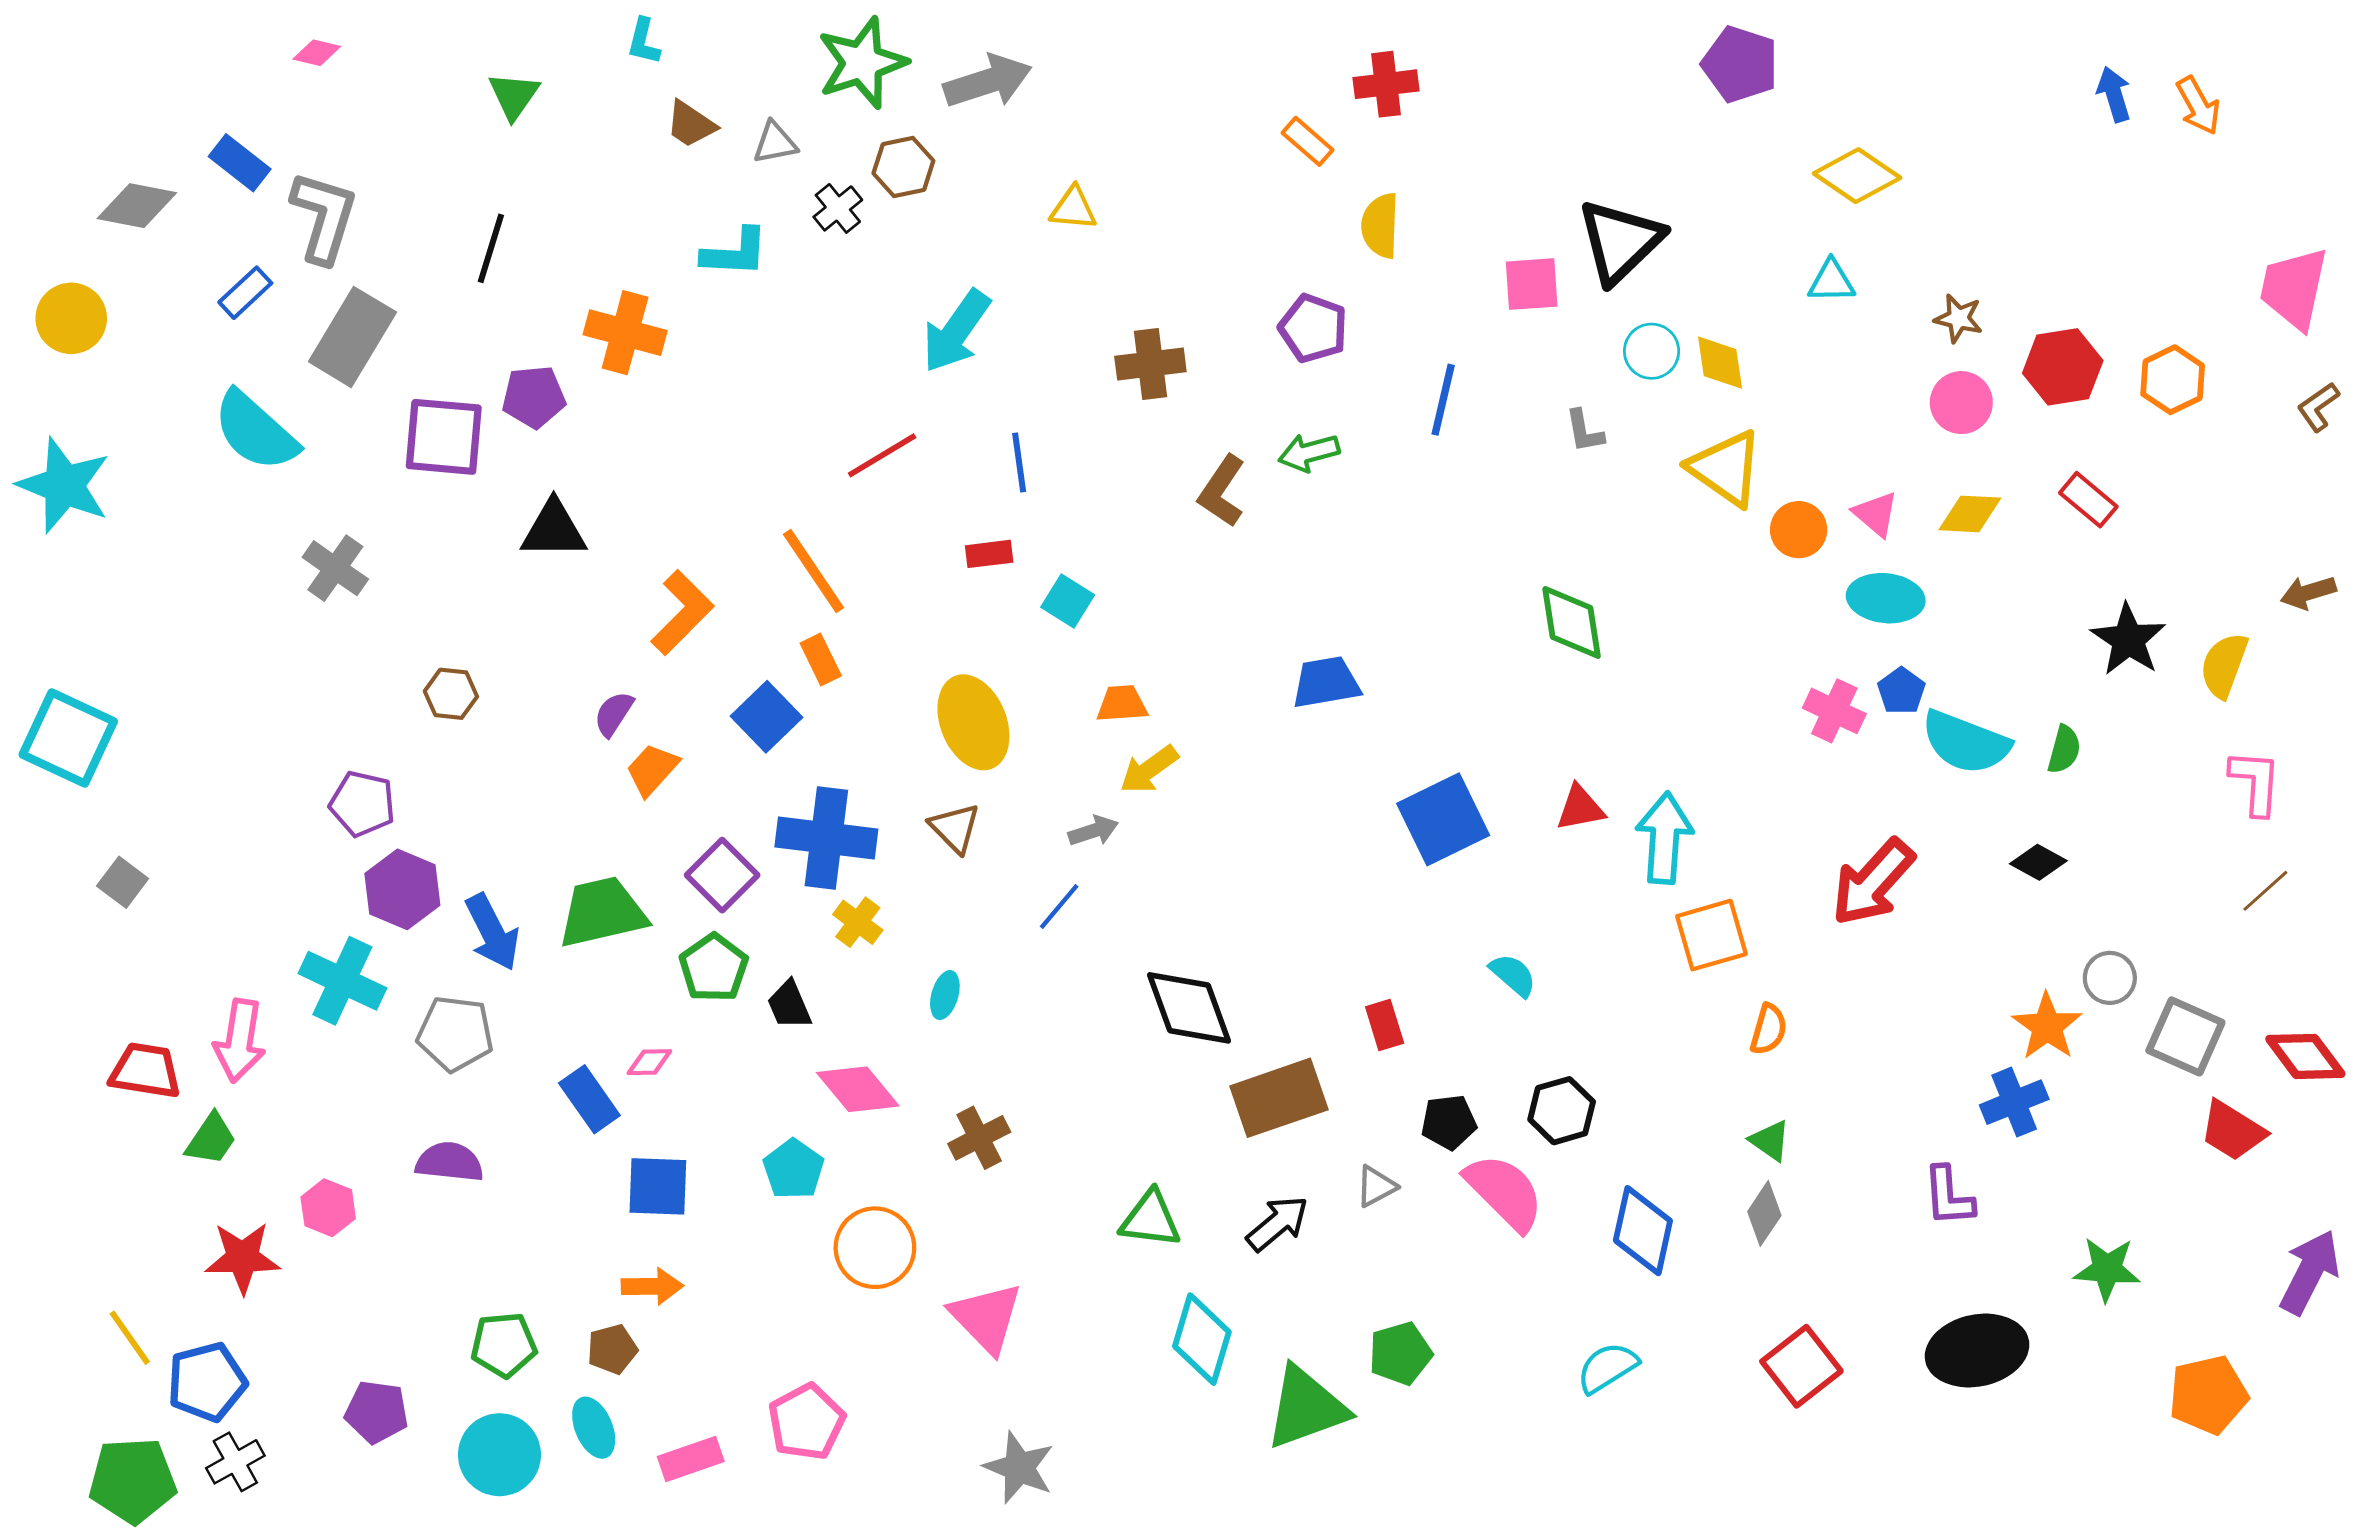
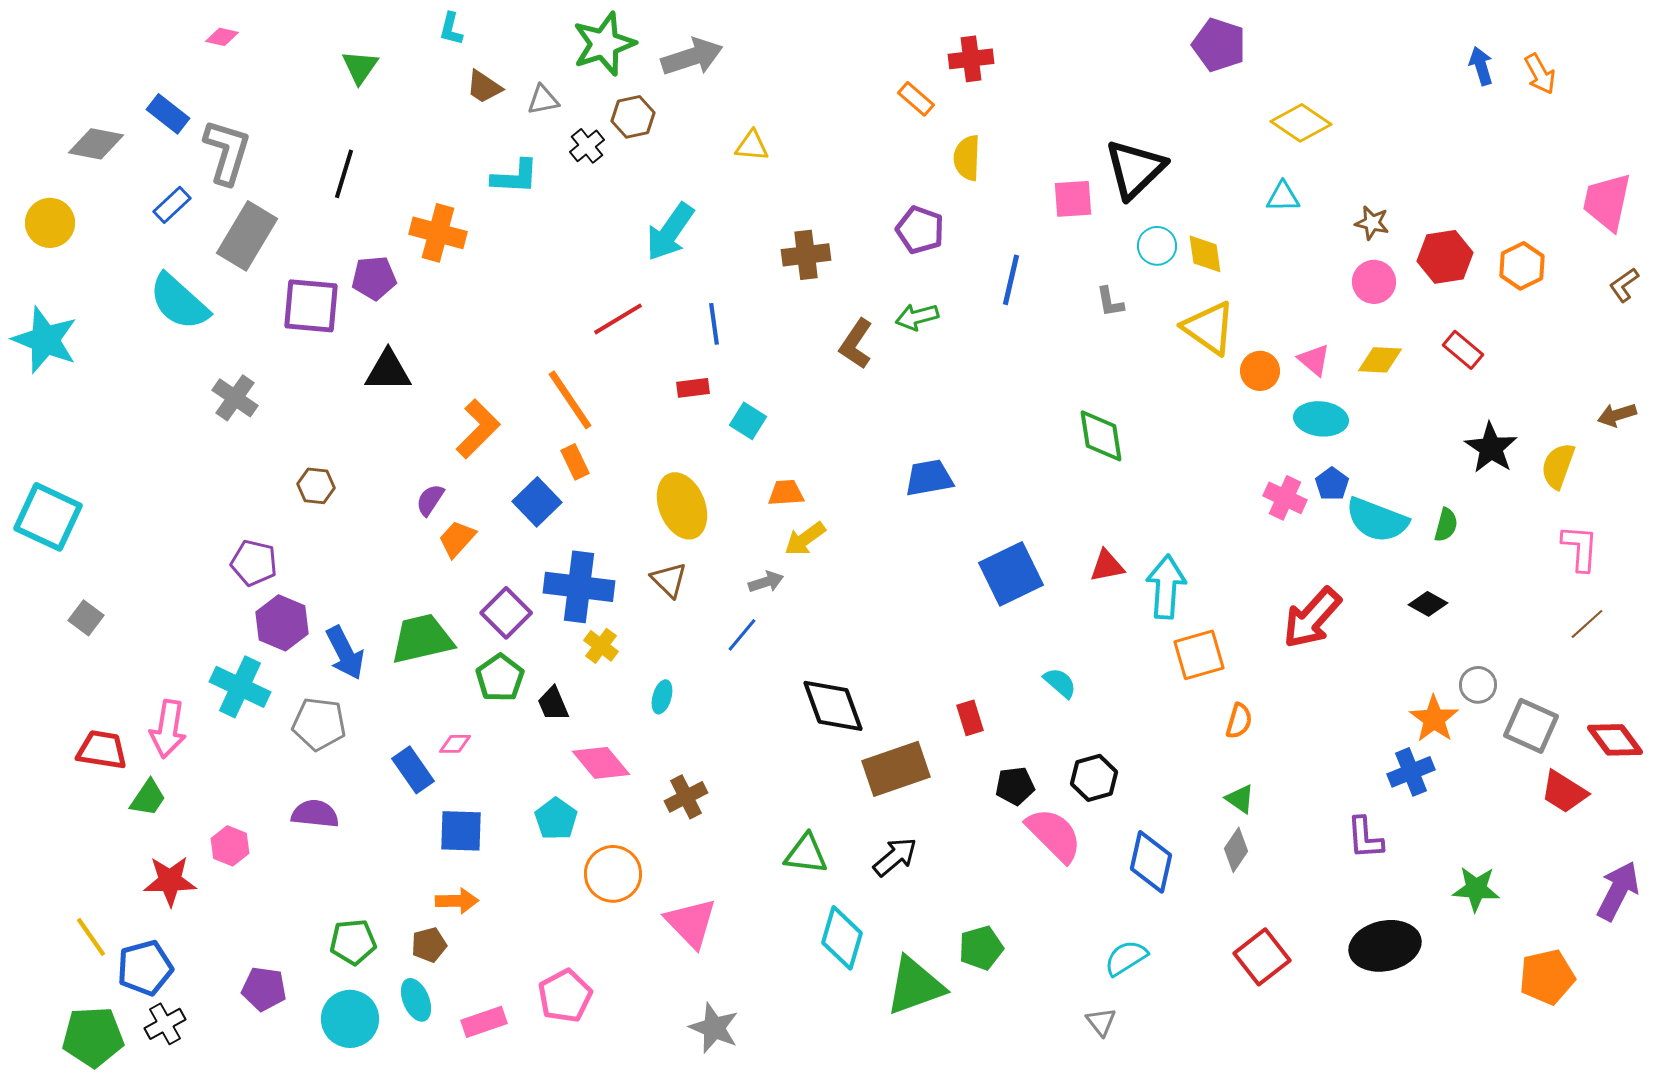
gray triangle: (1376, 1186) -> (1101, 1022), moved, turned -40

